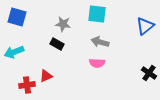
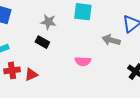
gray arrow: (100, 42) -> (111, 40), moved
red cross: (27, 85) -> (12, 70), moved

